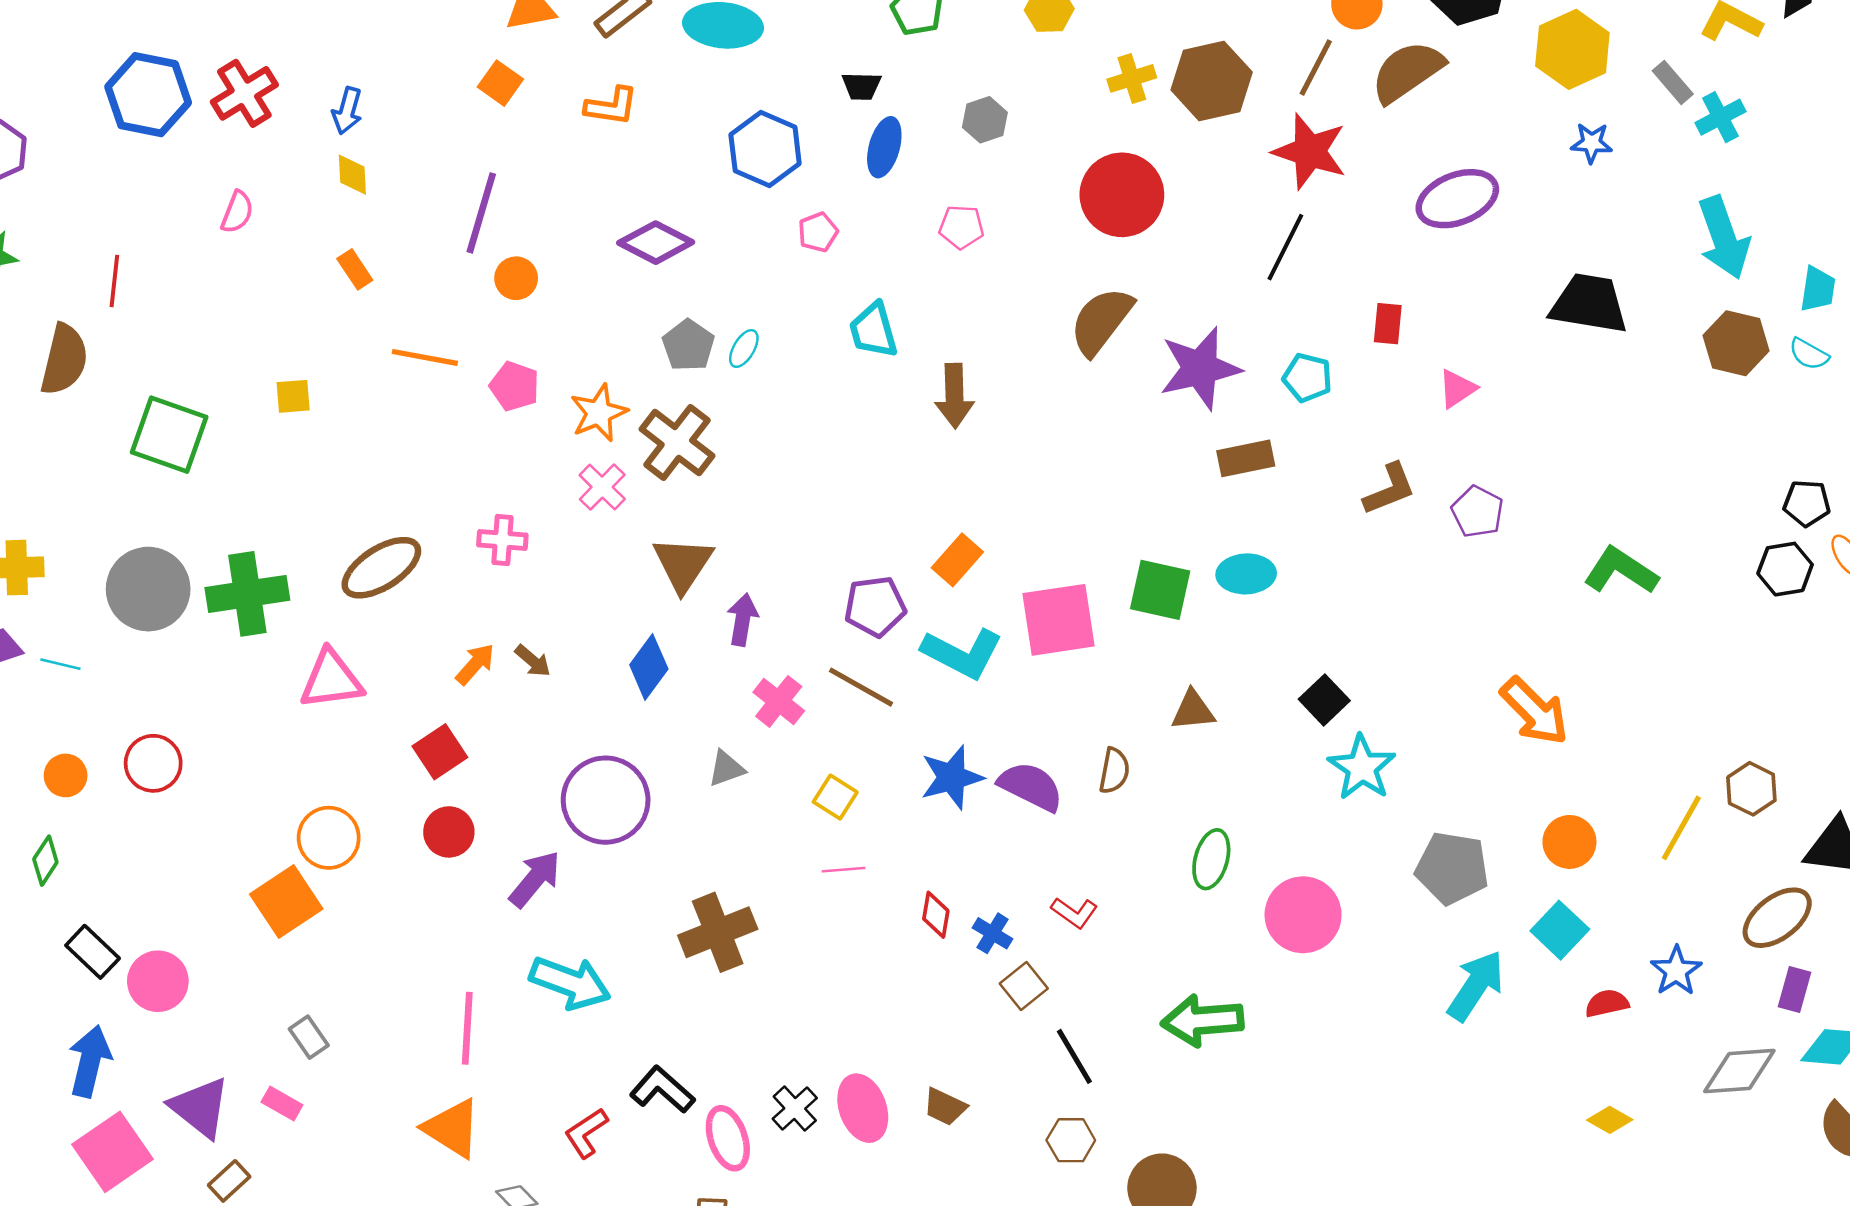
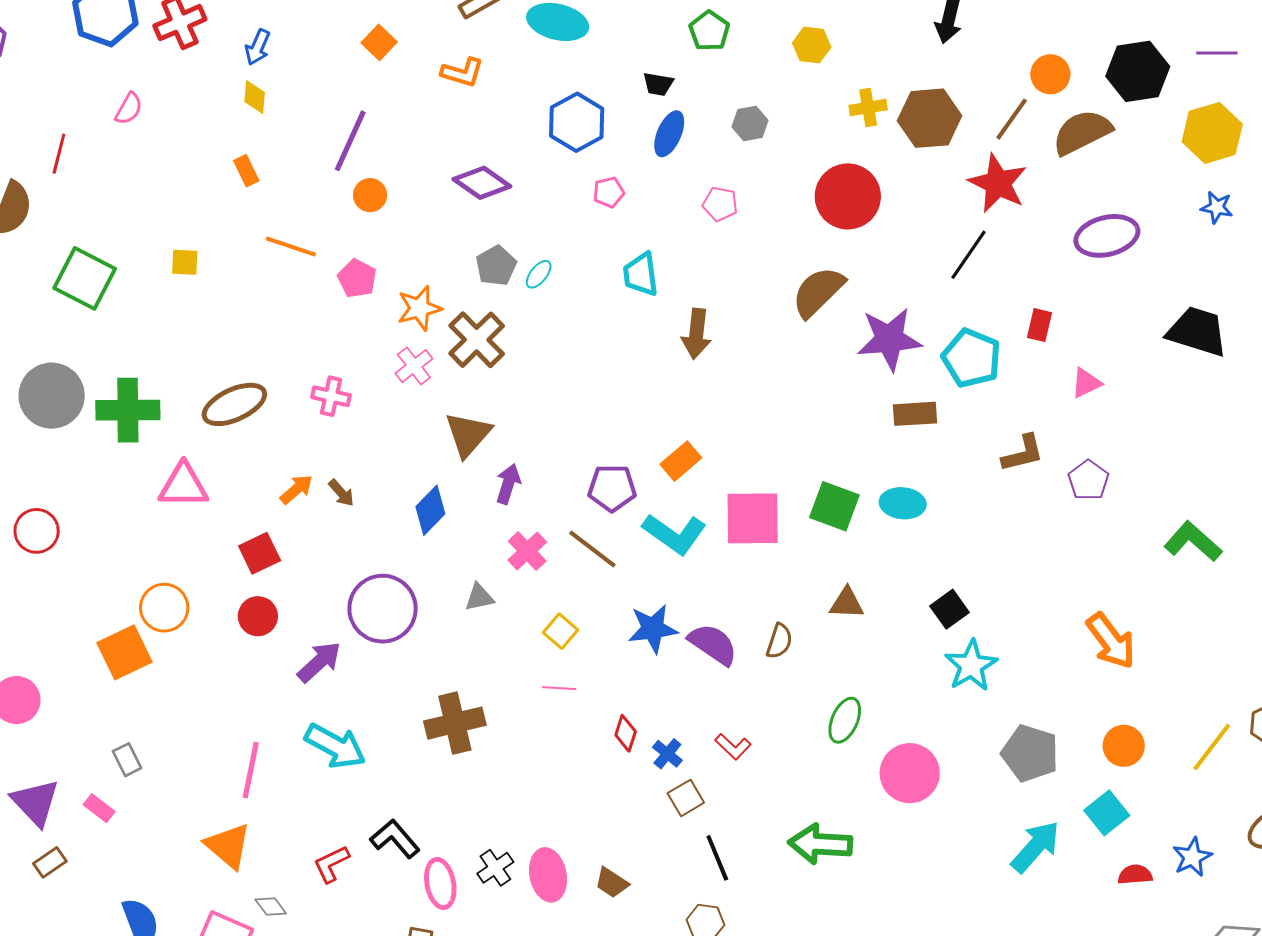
pink semicircle: (237, 212) -> (129, 109), moved
cyan pentagon: (1307, 378) -> (971, 358), size x1.5

